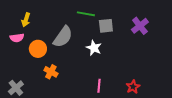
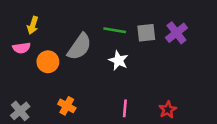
green line: (86, 14) -> (115, 30), moved
gray square: (106, 26) -> (146, 33), moved
orange cross: (51, 72) -> (67, 106), moved

